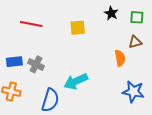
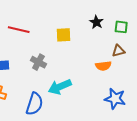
orange semicircle: (120, 58) -> (103, 66), turned 91
gray cross: (36, 64) -> (38, 62), moved

